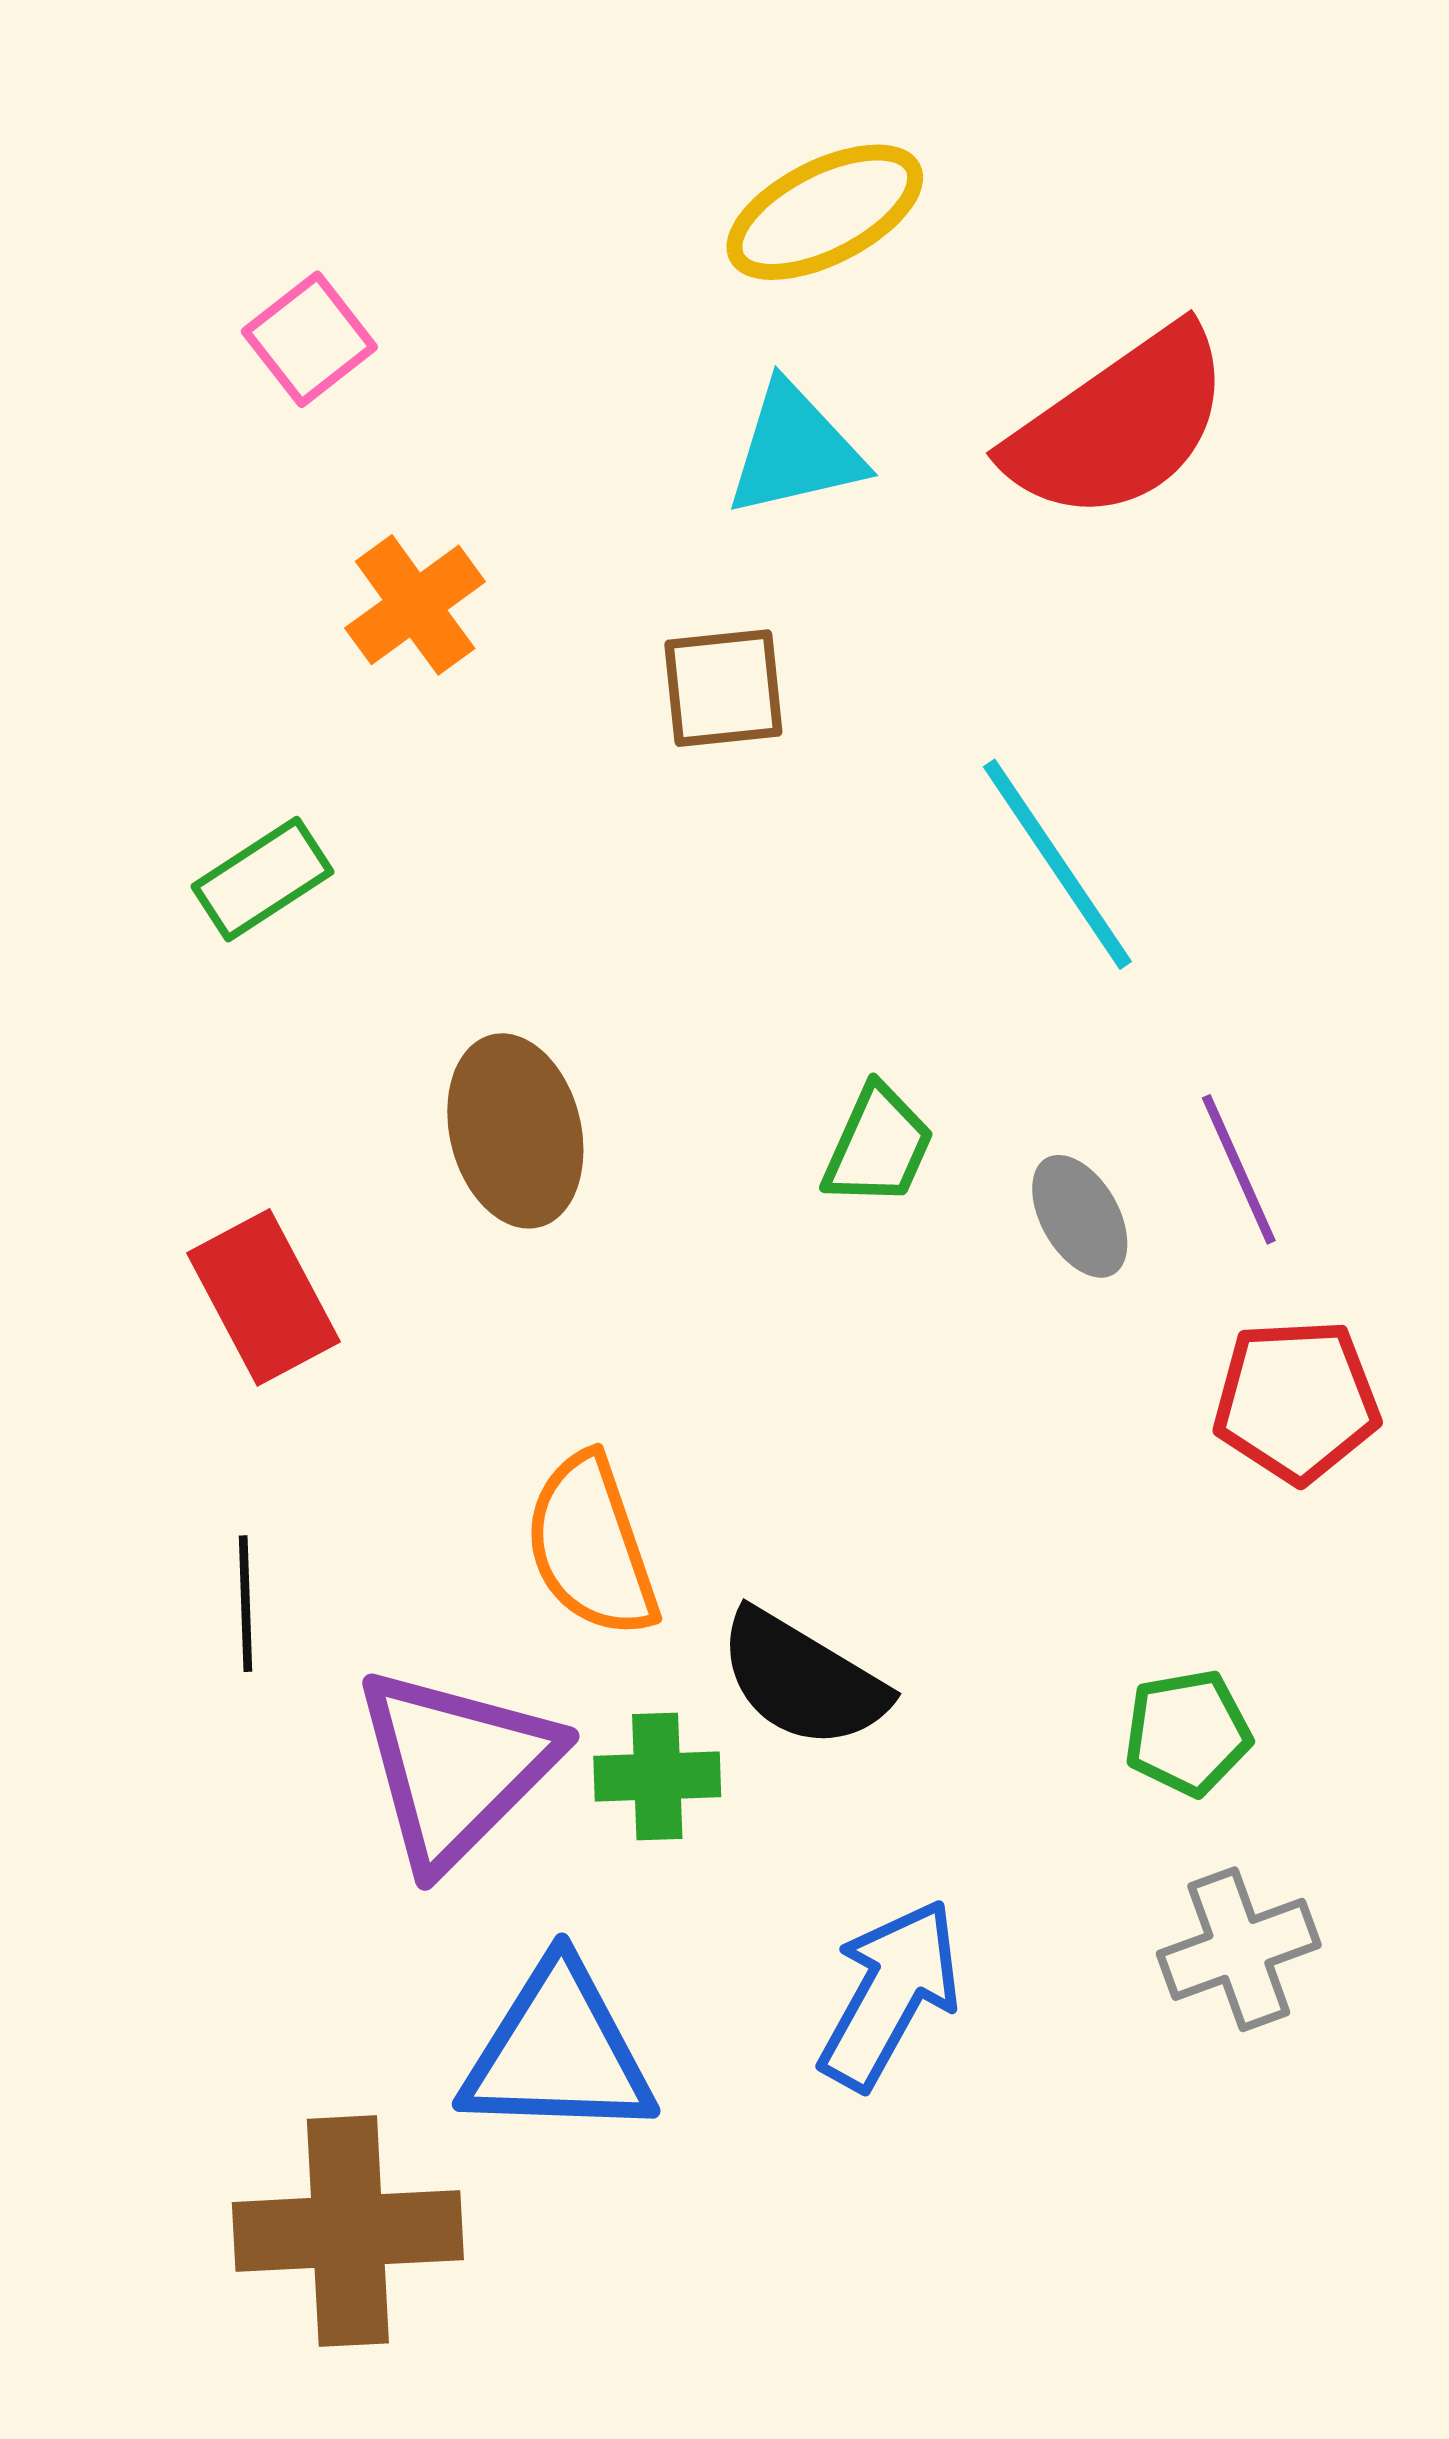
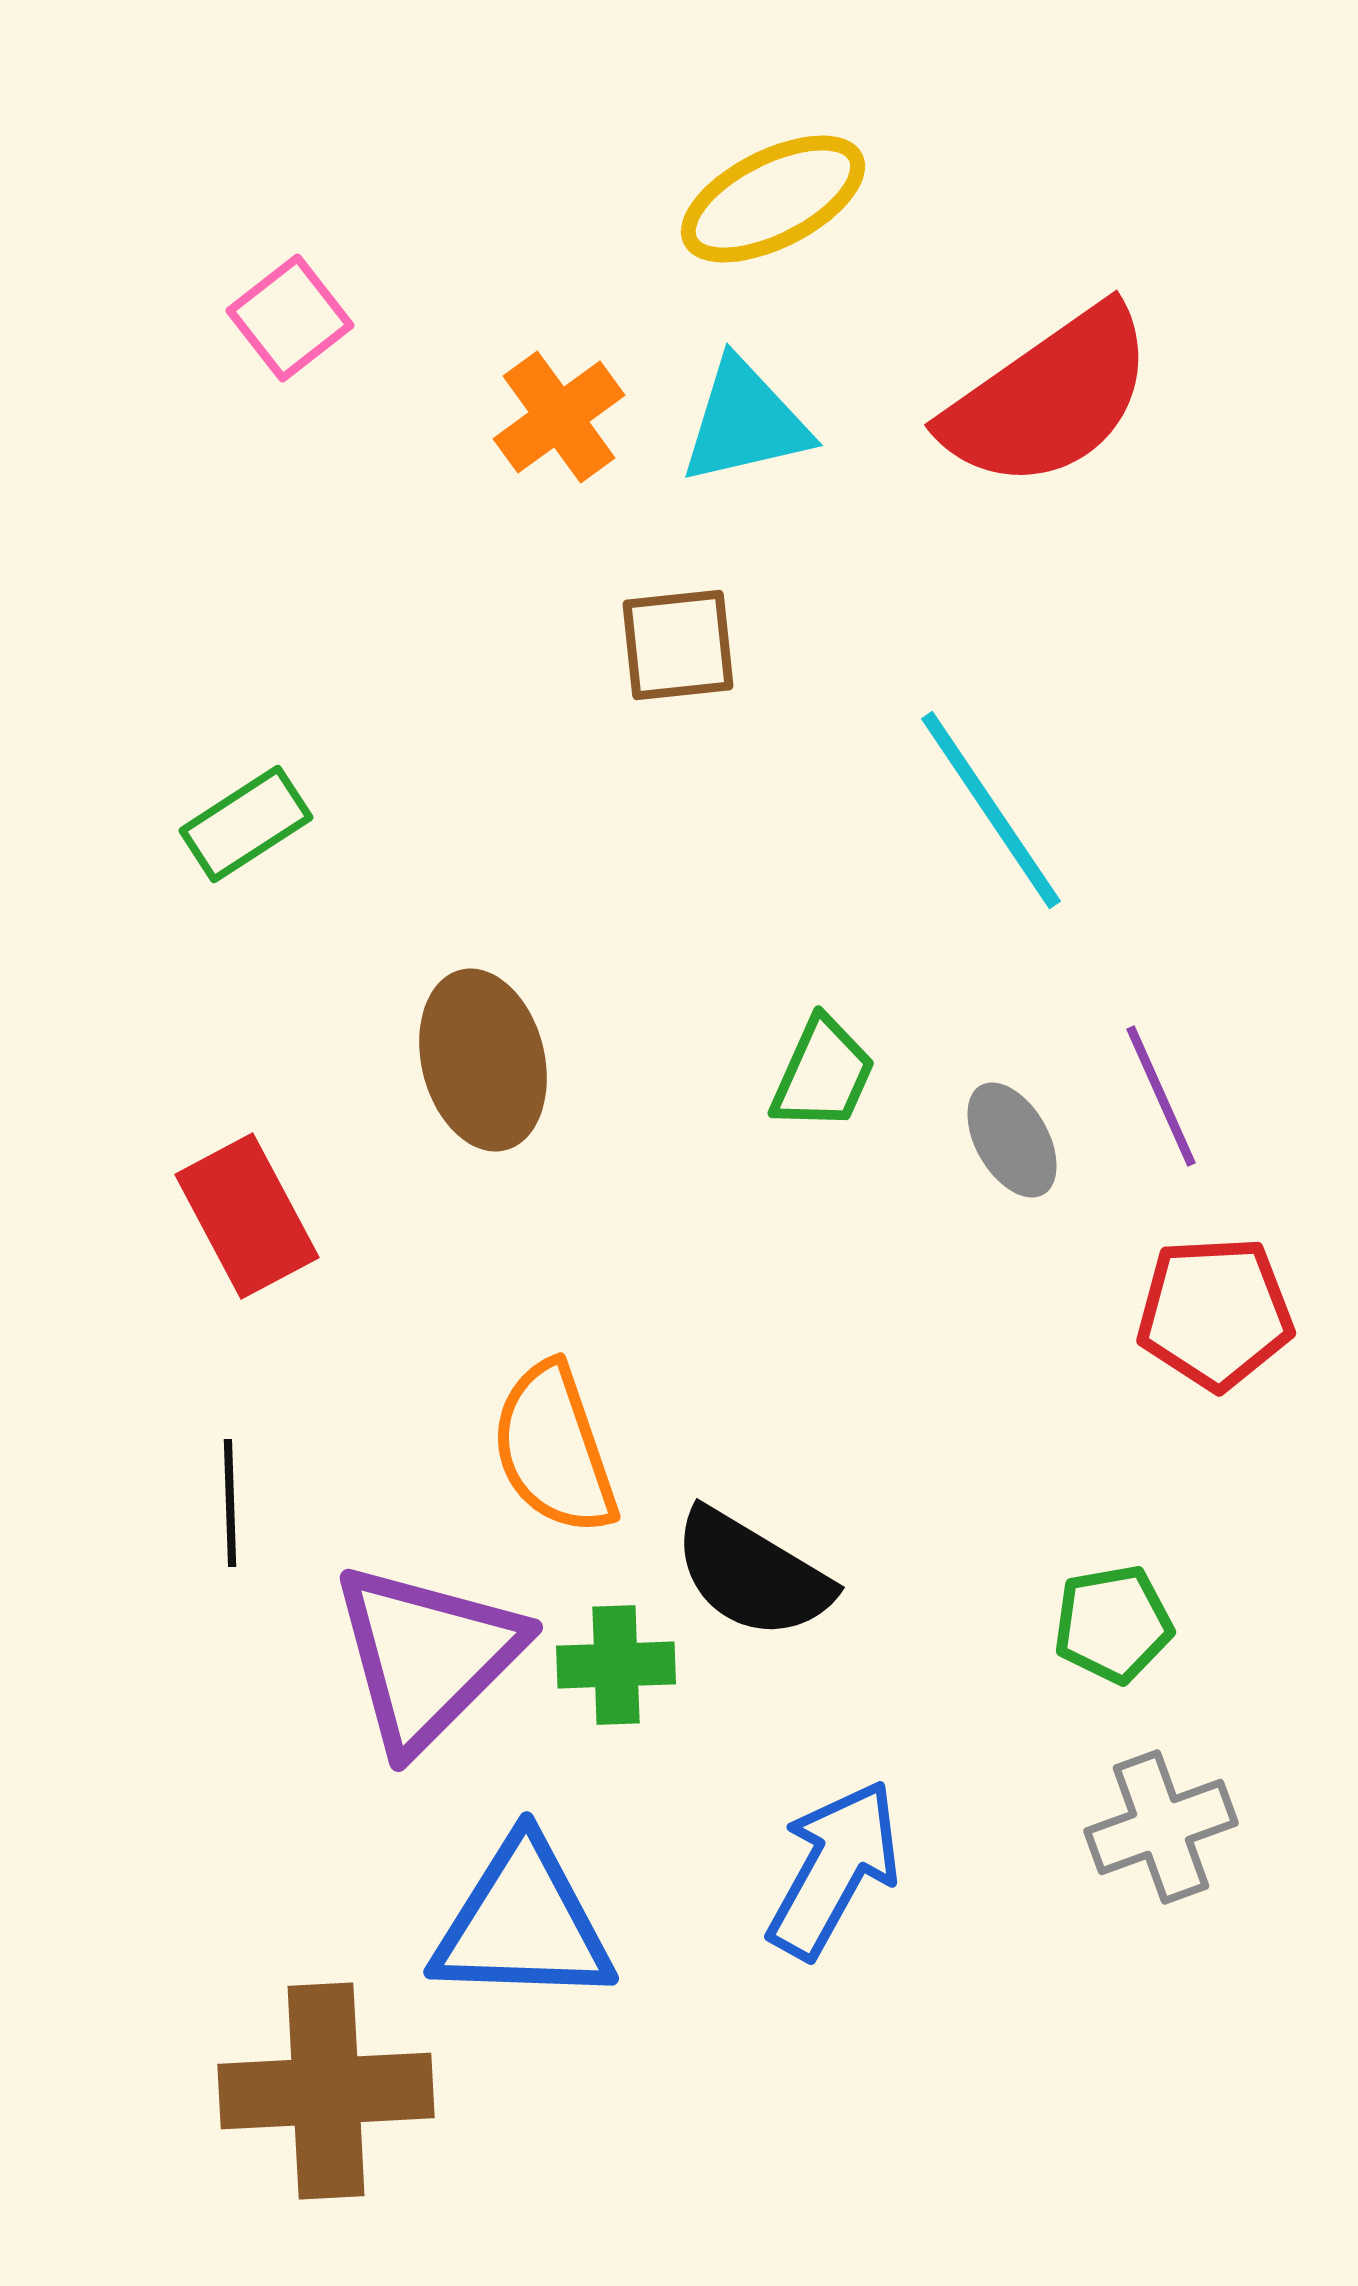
orange cross: (415, 605) -> (559, 417), moved

